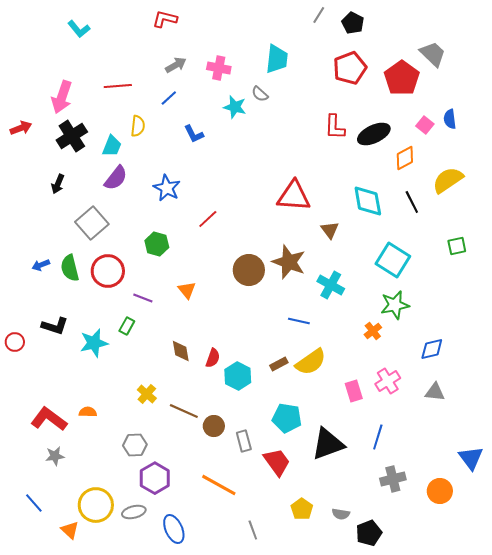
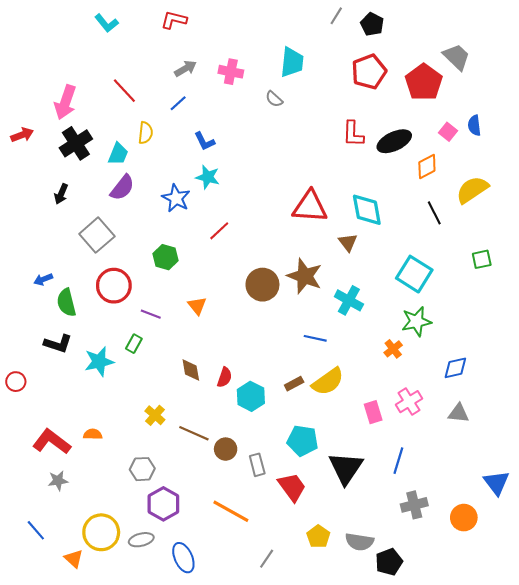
cyan L-shape: (79, 29) -> (106, 23), moved
red line: (118, 86) -> (124, 91), turned 52
cyan star: (235, 107) -> (208, 177), moved
cyan diamond: (368, 201) -> (367, 210), moved
green semicircle: (70, 268) -> (66, 303), moved
red circle: (15, 342) -> (16, 382), moved
black triangle: (328, 444) -> (346, 468), turned -36
gray semicircle: (341, 514) -> (359, 542), size x1.5
gray line: (253, 530) -> (267, 559), turned 54

